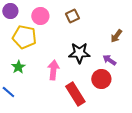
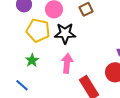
black star: (79, 53) -> (65, 33), moved

